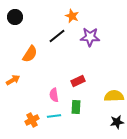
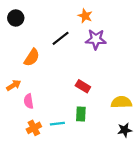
orange star: (72, 16) -> (85, 16), moved
red rectangle: (78, 81) -> (83, 86), turned 56
pink semicircle: (54, 95) -> (29, 101), moved

